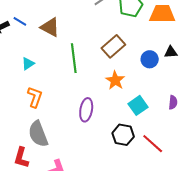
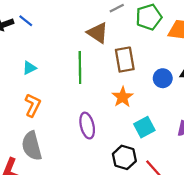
brown triangle: (50, 27) -> (98, 33), moved
brown rectangle: (113, 46) -> (125, 60), turned -65
purple ellipse: (86, 110) -> (87, 126), turned -30

